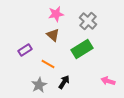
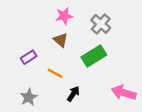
pink arrow: (108, 81) -> (124, 93), size x1.5
gray star: (39, 85) -> (29, 97), moved

